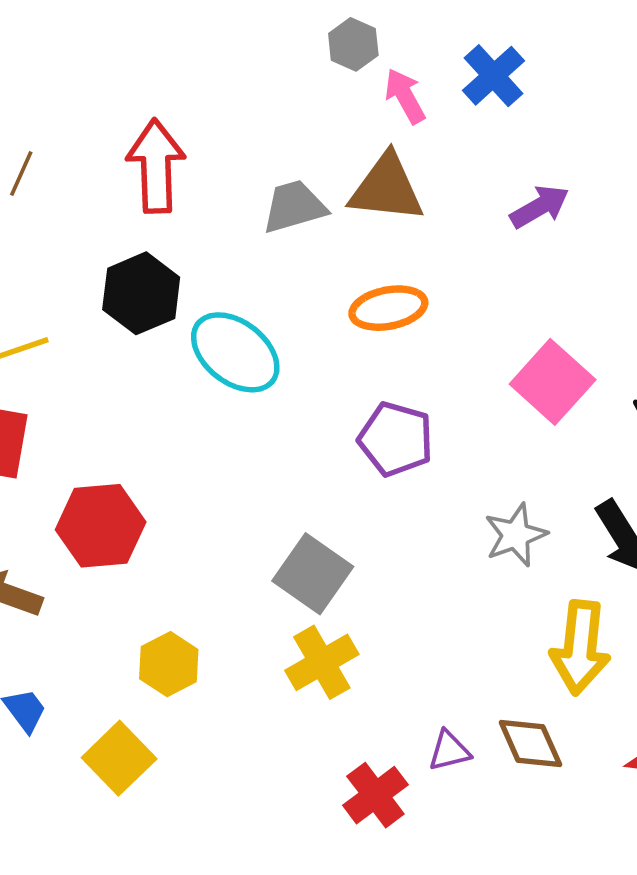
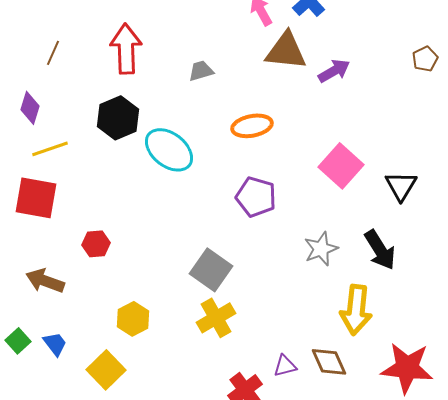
brown triangle: (387, 188) -> (286, 51), moved
gray trapezoid: (294, 207) -> (201, 71), size x0.7
red hexagon: (101, 526) -> (96, 244), size x0.6

